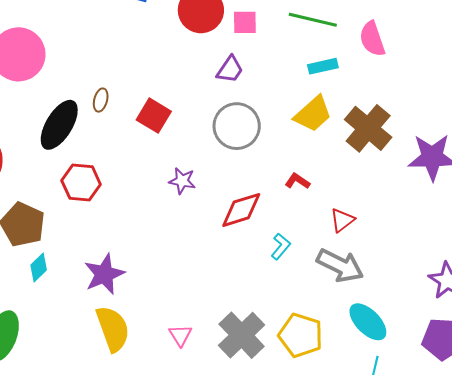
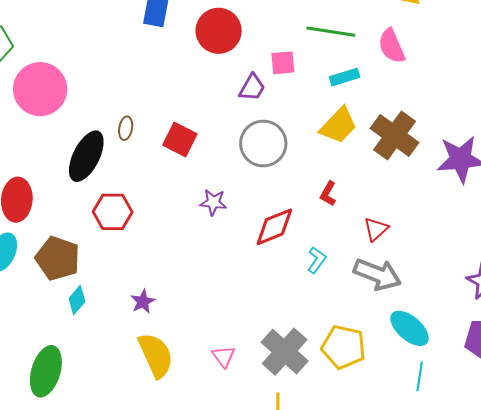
pink square: (245, 22) -> (283, 63), moved
red L-shape: (297, 181) -> (328, 194), turned -90
purple star: (104, 274) -> (143, 302), size x0.6

